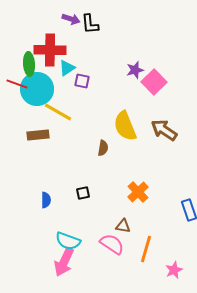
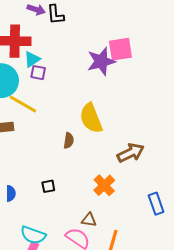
purple star: (135, 70) -> (101, 61), size x1.6
purple square: (82, 81) -> (38, 73), moved
pink square: (154, 82) -> (120, 49), moved, turned 35
brown arrow: (164, 130) -> (131, 153), moved, turned 120

